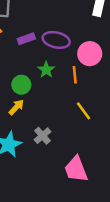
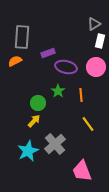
purple rectangle: (26, 39) -> (48, 53), moved
pink circle: (90, 54) -> (96, 67), moved
gray cross: (42, 136) -> (55, 144), size x1.5

